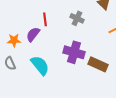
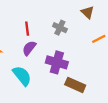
purple semicircle: (33, 34) -> (29, 48), moved
brown rectangle: (98, 64) -> (75, 85), moved

